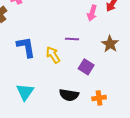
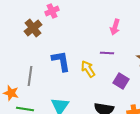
pink arrow: (92, 13) -> (115, 27), moved

